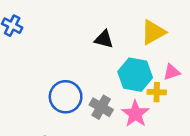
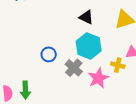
cyan hexagon: (135, 75) -> (89, 46), moved
blue circle: (66, 97) -> (49, 54), size x0.6

